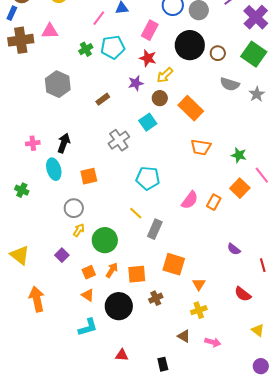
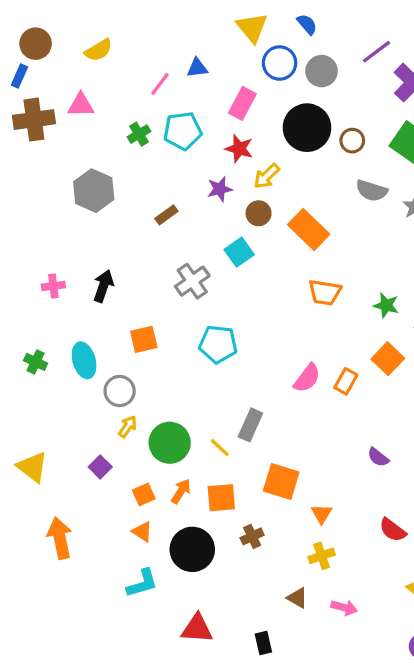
cyan ellipse: (54, 169) -> (84, 360), moved
cyan pentagon: (148, 178) -> (218, 344), moved
yellow line: (136, 213) -> (220, 448), moved
red triangle: (122, 355) -> (197, 629), size x1.5

